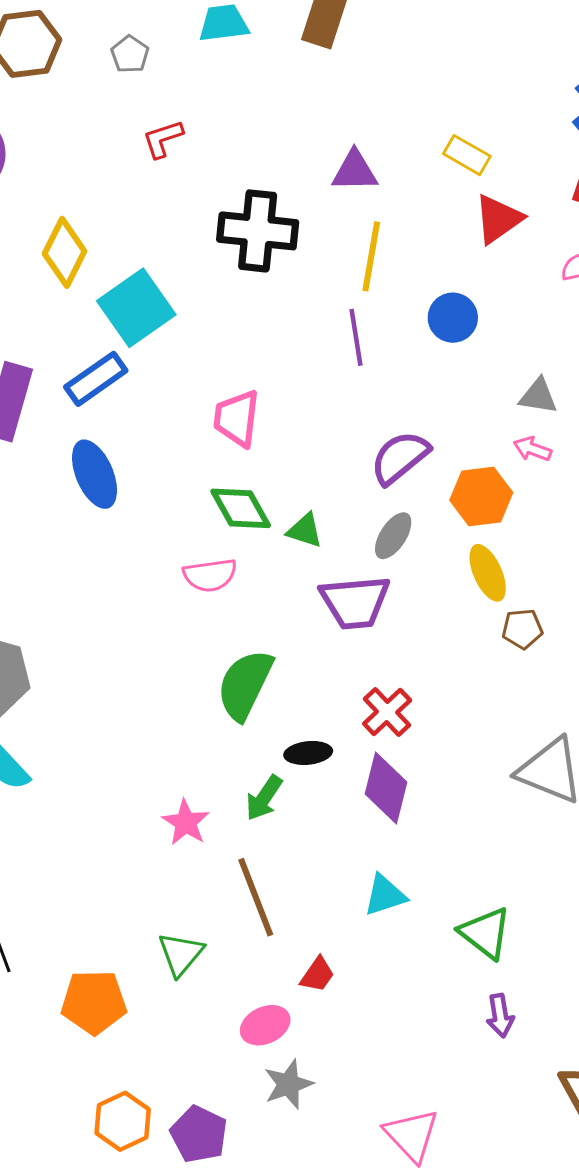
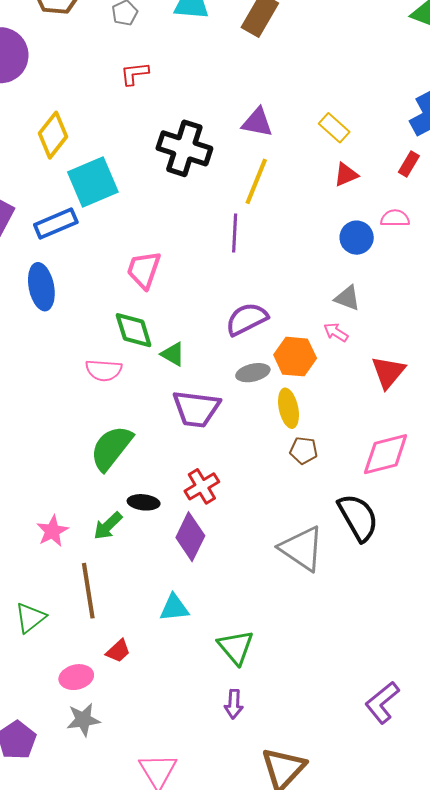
red triangle: (498, 219) -> (346, 175), size x0.7
blue circle: (453, 318) -> (357, 238), moved
gray ellipse: (393, 536) -> (253, 373), moved, turned 32

